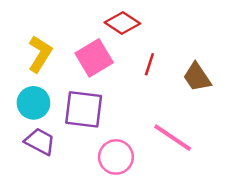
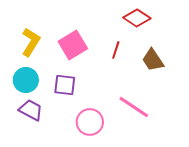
red diamond: (122, 23) -> (137, 18), moved
purple square: (84, 109) -> (65, 85), size x0.7

